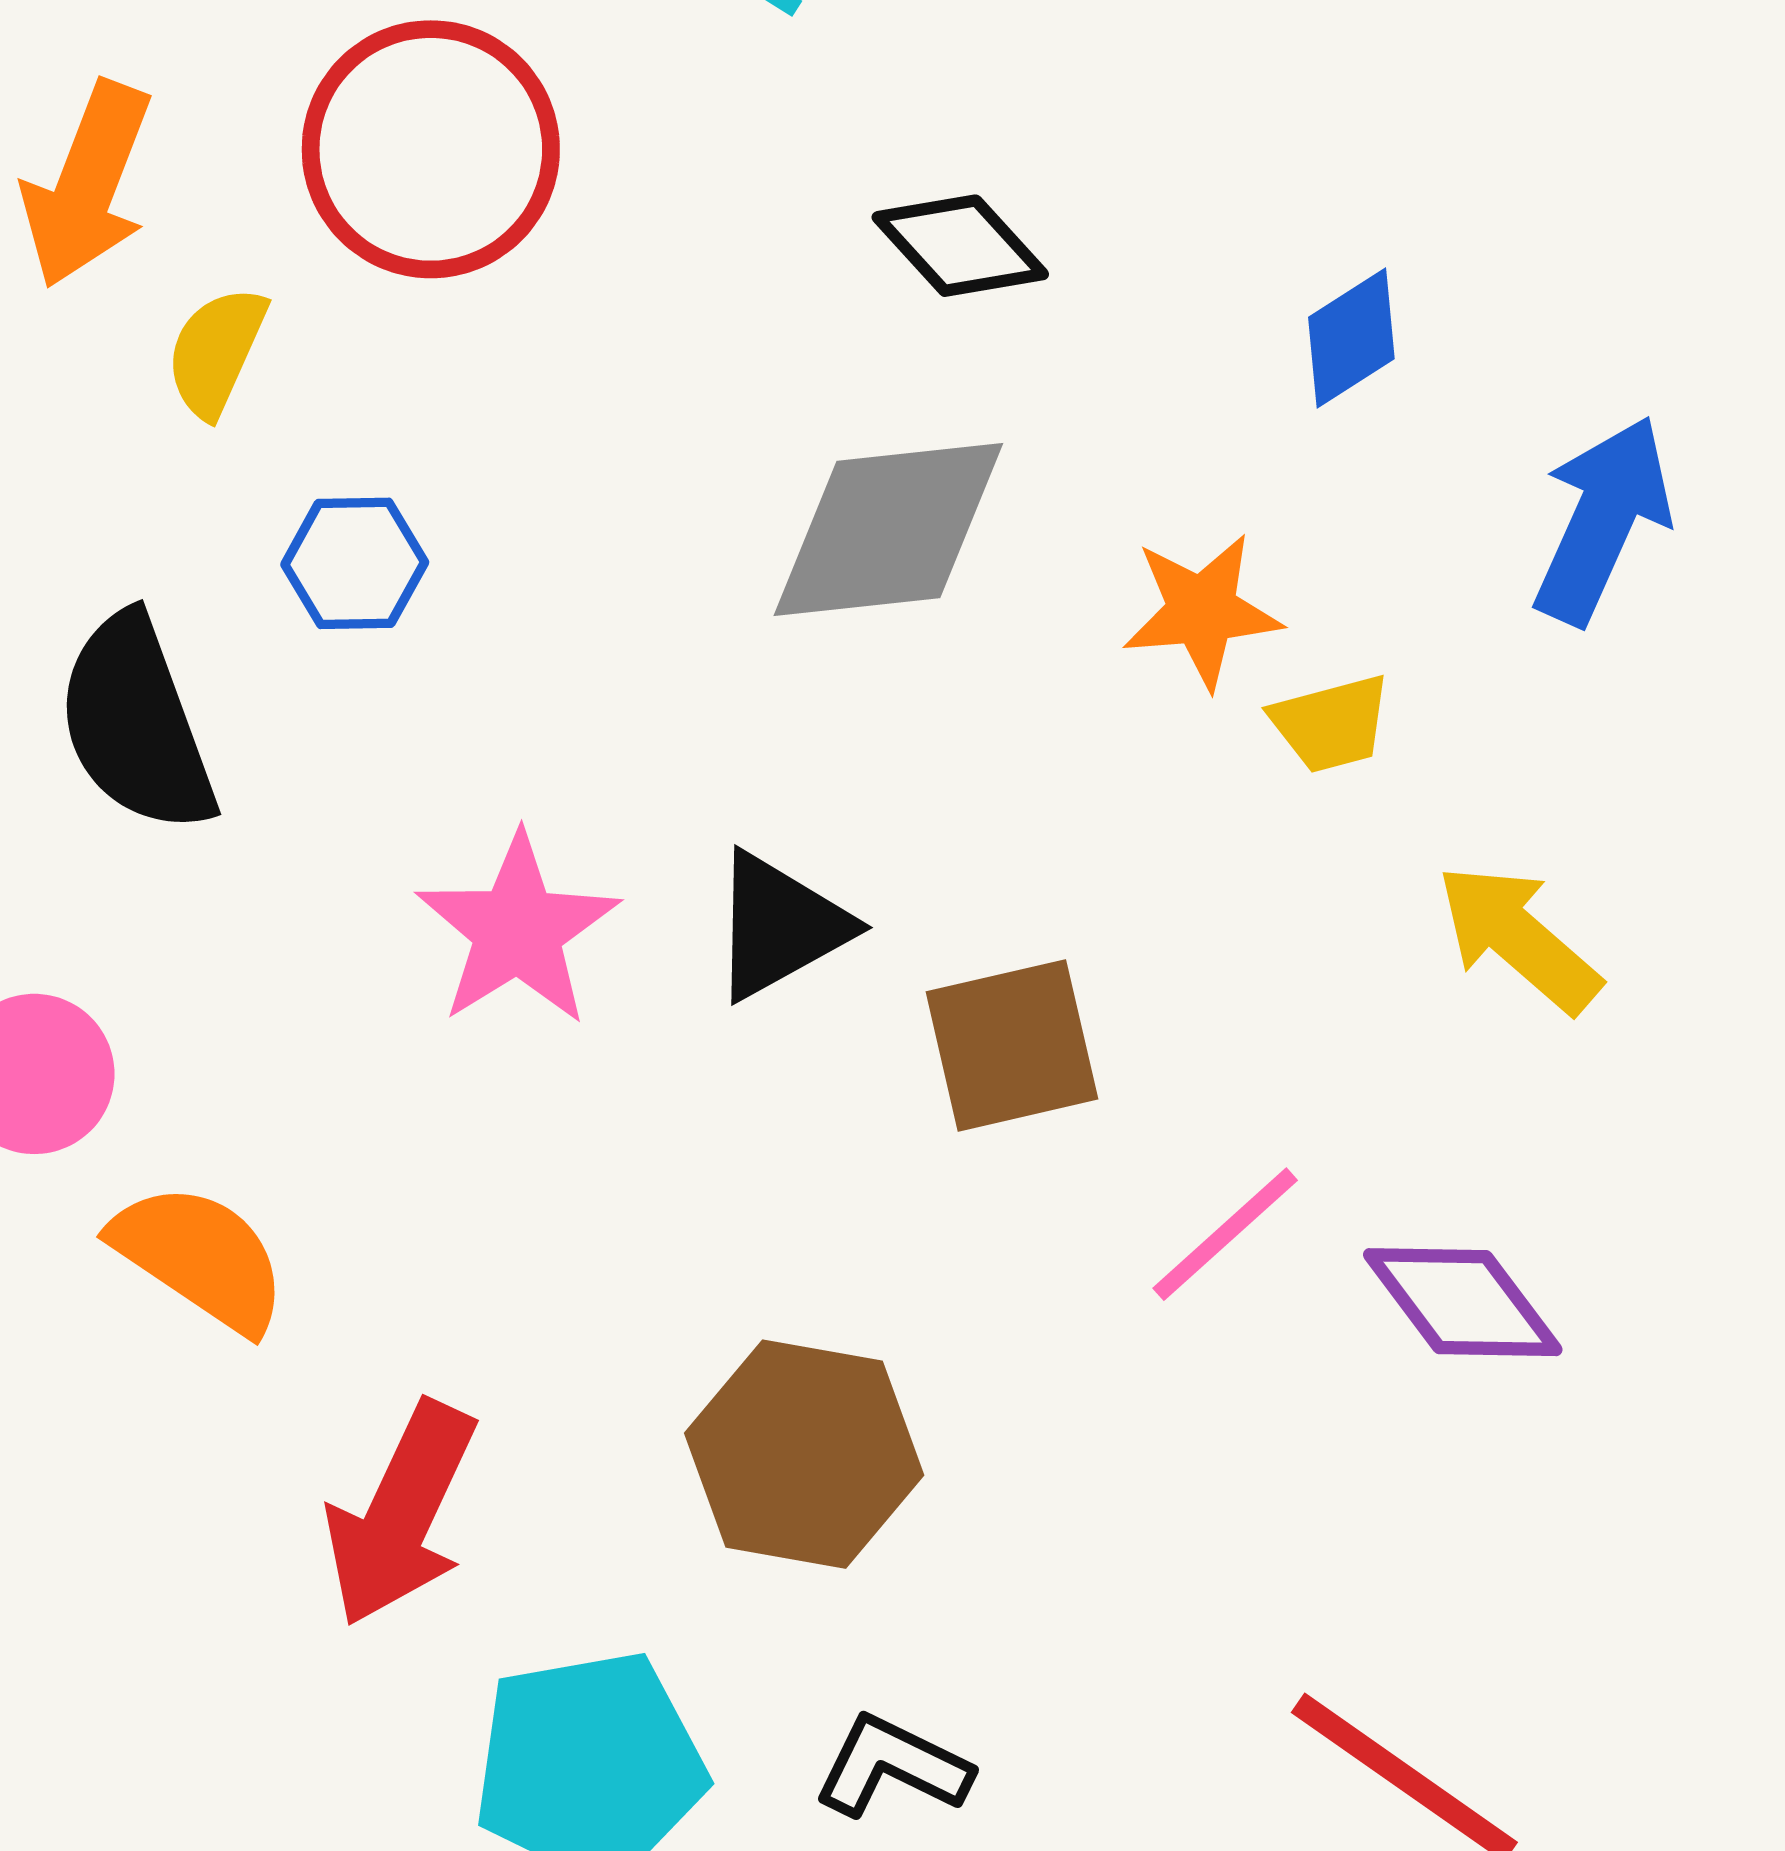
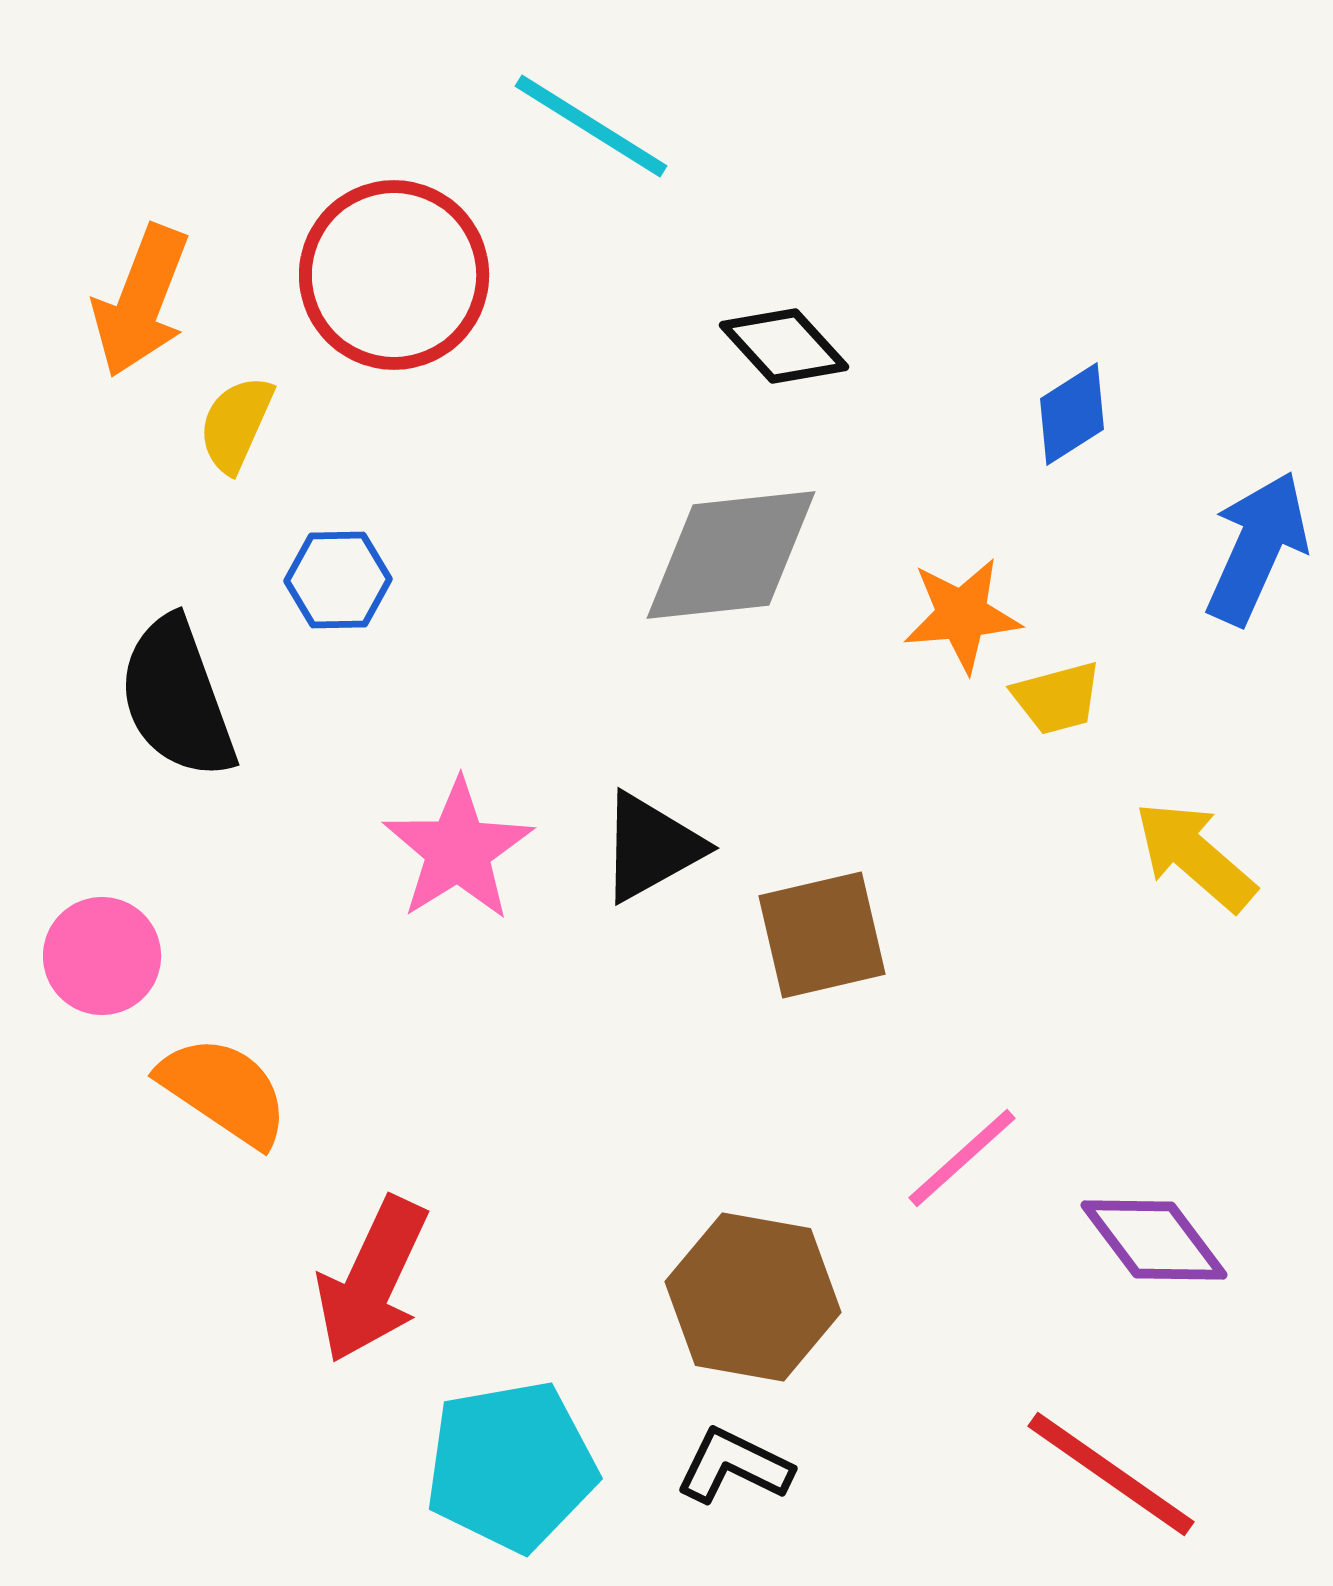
pink line: (1225, 1234) -> (962, 1158), moved
purple diamond: (1463, 1302) -> (1154, 1240), moved
brown hexagon: (804, 1454) -> (753, 1297), moved

